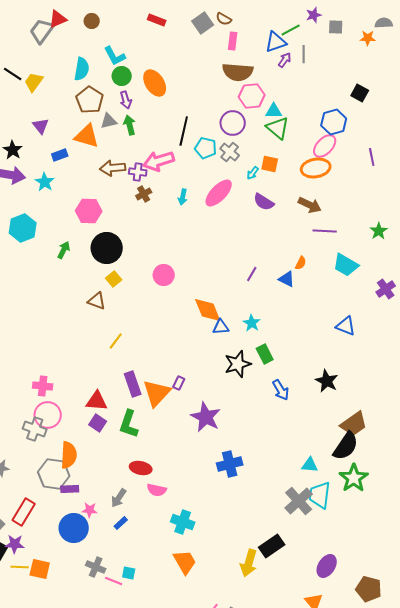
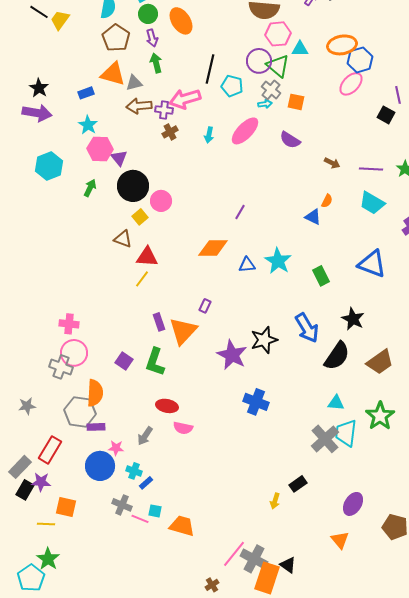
black square: (360, 93) -> (386, 115), moved
gray triangle: (109, 121) -> (134, 83), moved
purple triangle: (41, 126) -> (119, 158), moved
green triangle: (278, 128) -> (278, 66), moved
gray cross: (230, 152) -> (271, 90), moved
orange ellipse: (316, 168) -> (342, 45), moved
cyan arrow: (253, 173) -> (265, 104), moved, turned -136
cyan star: (45, 182) -> (88, 125), moved
brown arrow: (310, 205) -> (332, 163), moved, size x0.7
pink hexagon: (89, 211) -> (100, 149), moved
purple line: (325, 231) -> (371, 169), moved
purple line: (252, 274) -> (240, 212), moved
pink circle: (164, 275) -> (161, 201), moved
orange diamond: (208, 310) -> (213, 248), moved, turned -68
cyan star: (252, 323) -> (278, 261), size x1.5
blue triangle: (346, 326) -> (372, 264), size x1.4
green rectangle: (265, 354) -> (321, 276), moved
black star: (238, 364) -> (264, 340), moved
purple rectangle: (179, 383) -> (205, 306), moved
purple rectangle: (133, 384) -> (159, 322), size x0.7
blue arrow: (281, 390) -> (307, 328), size x1.4
red triangle: (97, 401) -> (147, 257), moved
black semicircle: (346, 446) -> (337, 356), moved
blue cross: (230, 464) -> (256, 402), turned 35
cyan cross: (183, 522) -> (134, 471), moved, size x0.7
blue rectangle: (121, 523) -> (146, 483), moved
black rectangle: (272, 546) -> (298, 484), size x0.7
orange trapezoid: (185, 562) -> (182, 526), moved, turned -44
yellow arrow: (249, 563) -> (275, 501), size x0.6
yellow line: (20, 567) -> (46, 524), moved

